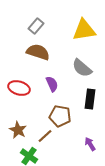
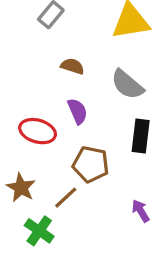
brown semicircle: (38, 52) -> (72, 66), moved, size x0.6
red ellipse: (19, 88) -> (38, 131), moved

